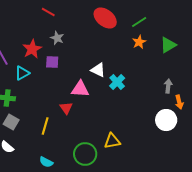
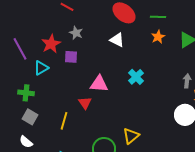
green line: (139, 22) -> (158, 17), turned 35
white triangle: (98, 70) -> (117, 40), moved
yellow triangle: (112, 141) -> (131, 136), turned -30

